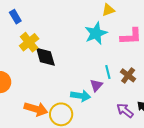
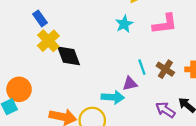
blue rectangle: (15, 17) -> (40, 18), moved
cyan star: (96, 33) -> (124, 24), size x0.7
purple triangle: (96, 85) -> (130, 84), turned 40

